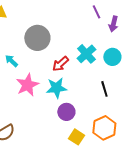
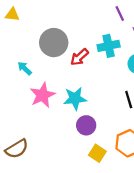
cyan cross: (86, 54) -> (109, 46), moved, turned 30
red arrow: (60, 64) -> (79, 57), moved

